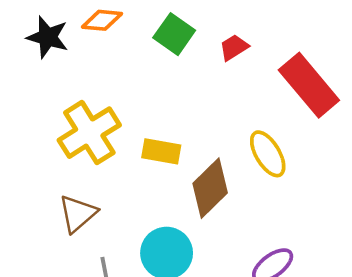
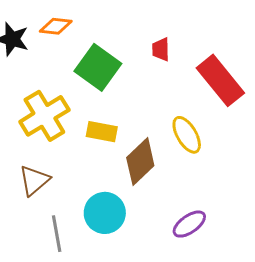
green square: (174, 34) -> (98, 67), moved, size x1.4
red trapezoid: (234, 47) -> (161, 49), turned -60

